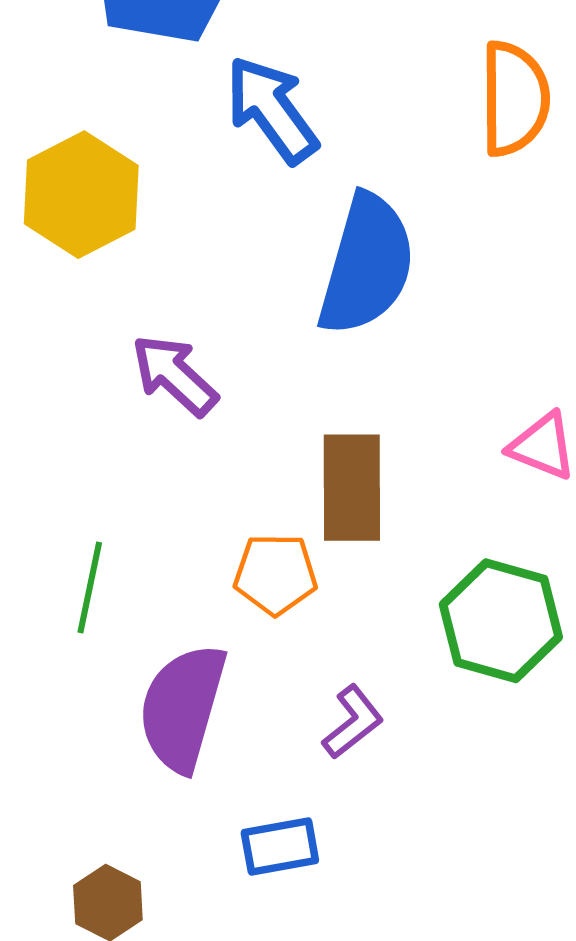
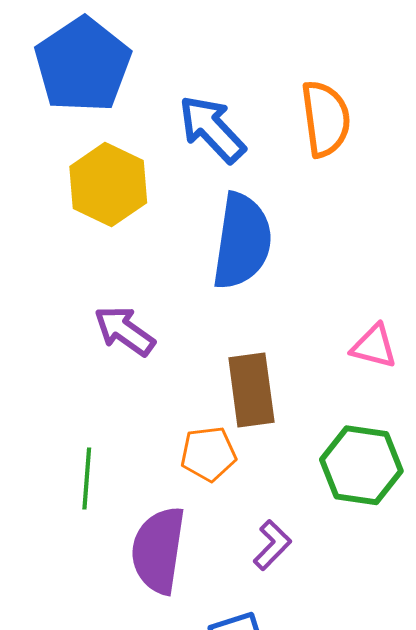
blue arrow: (272, 110) -> (212, 129), moved
yellow hexagon: (81, 195) -> (108, 185), moved

